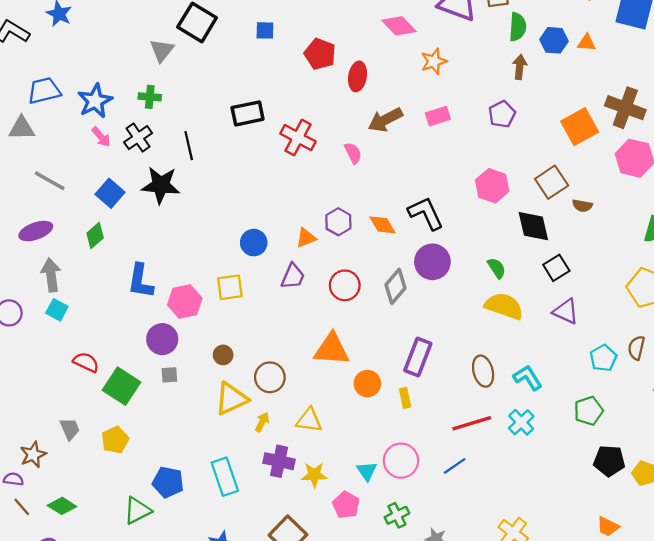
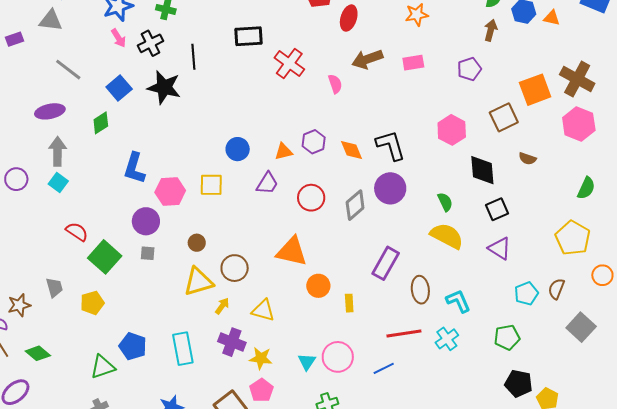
brown square: (552, 182) -> (504, 117), moved
purple rectangle: (418, 357) -> (386, 263), moved
pink pentagon: (346, 505) -> (261, 390), moved

